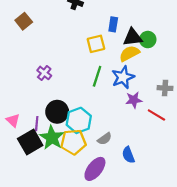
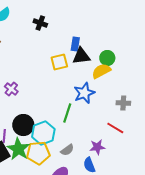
black triangle: (133, 37) -> (81, 56), moved
yellow semicircle: (129, 54) -> (101, 71), moved
green line: (97, 76) -> (67, 113), moved
purple star: (134, 100) -> (97, 147), moved

